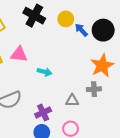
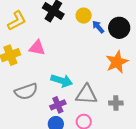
cyan arrow: (45, 72) -> (62, 81), moved, size x1.5
gray cross: (94, 89) -> (116, 103), moved
gray triangle: (72, 101) -> (86, 94), size x1.6

